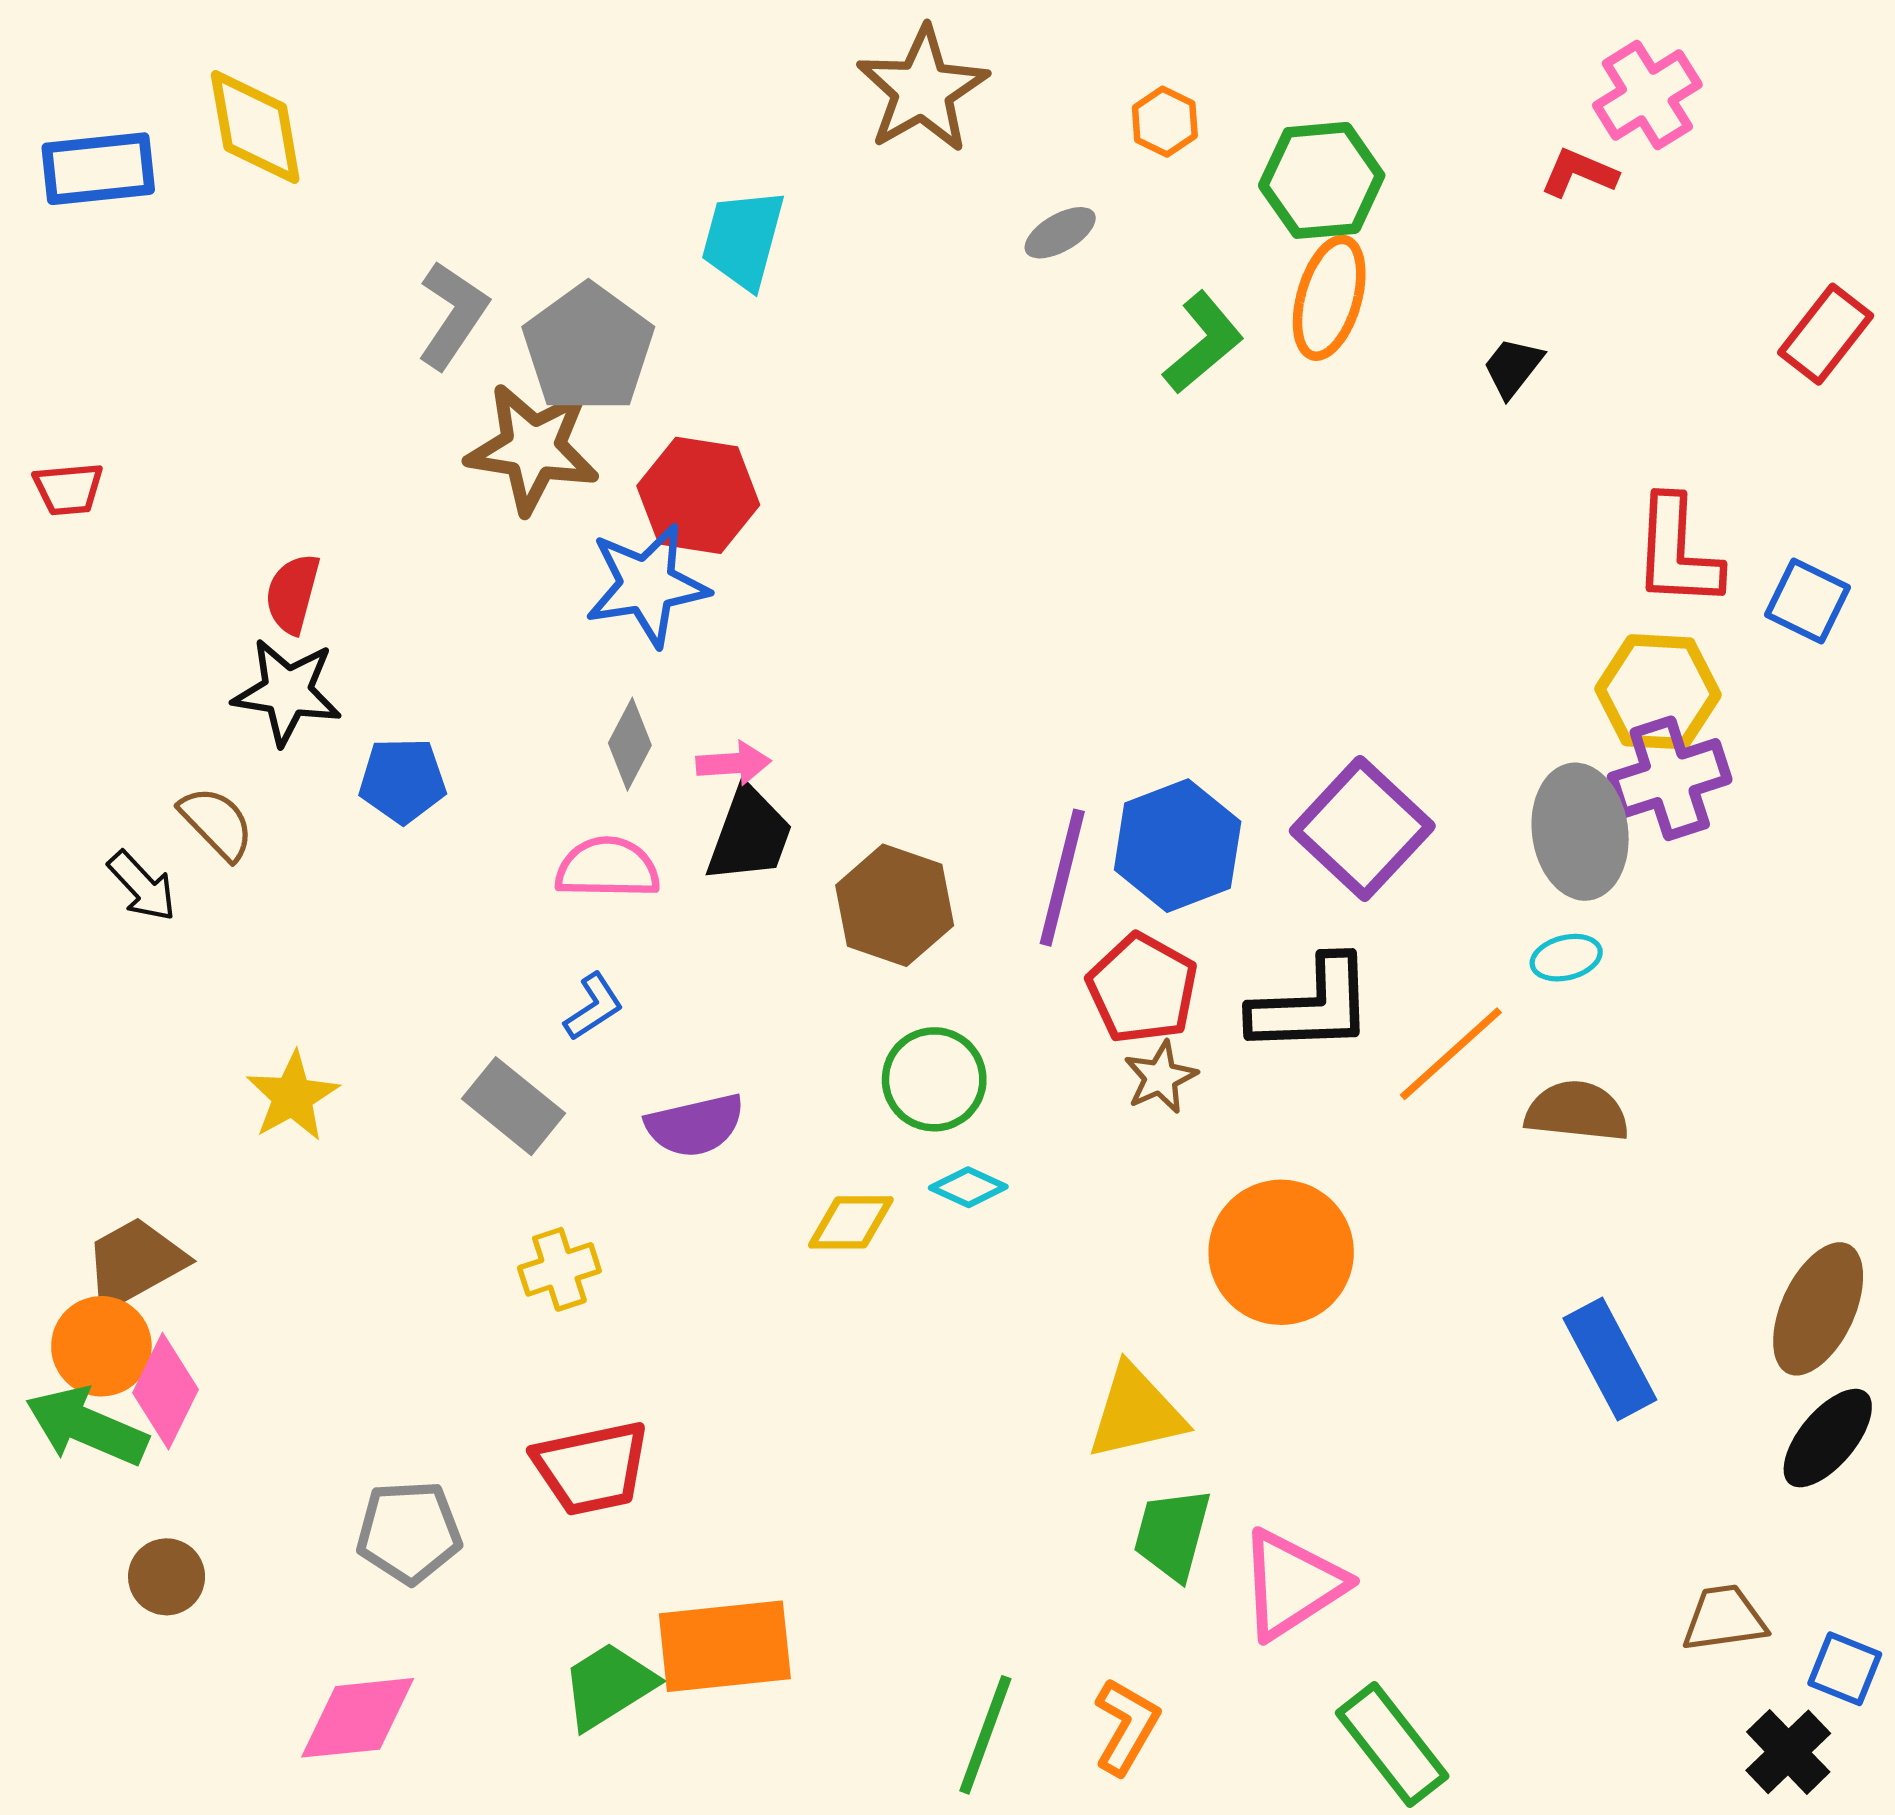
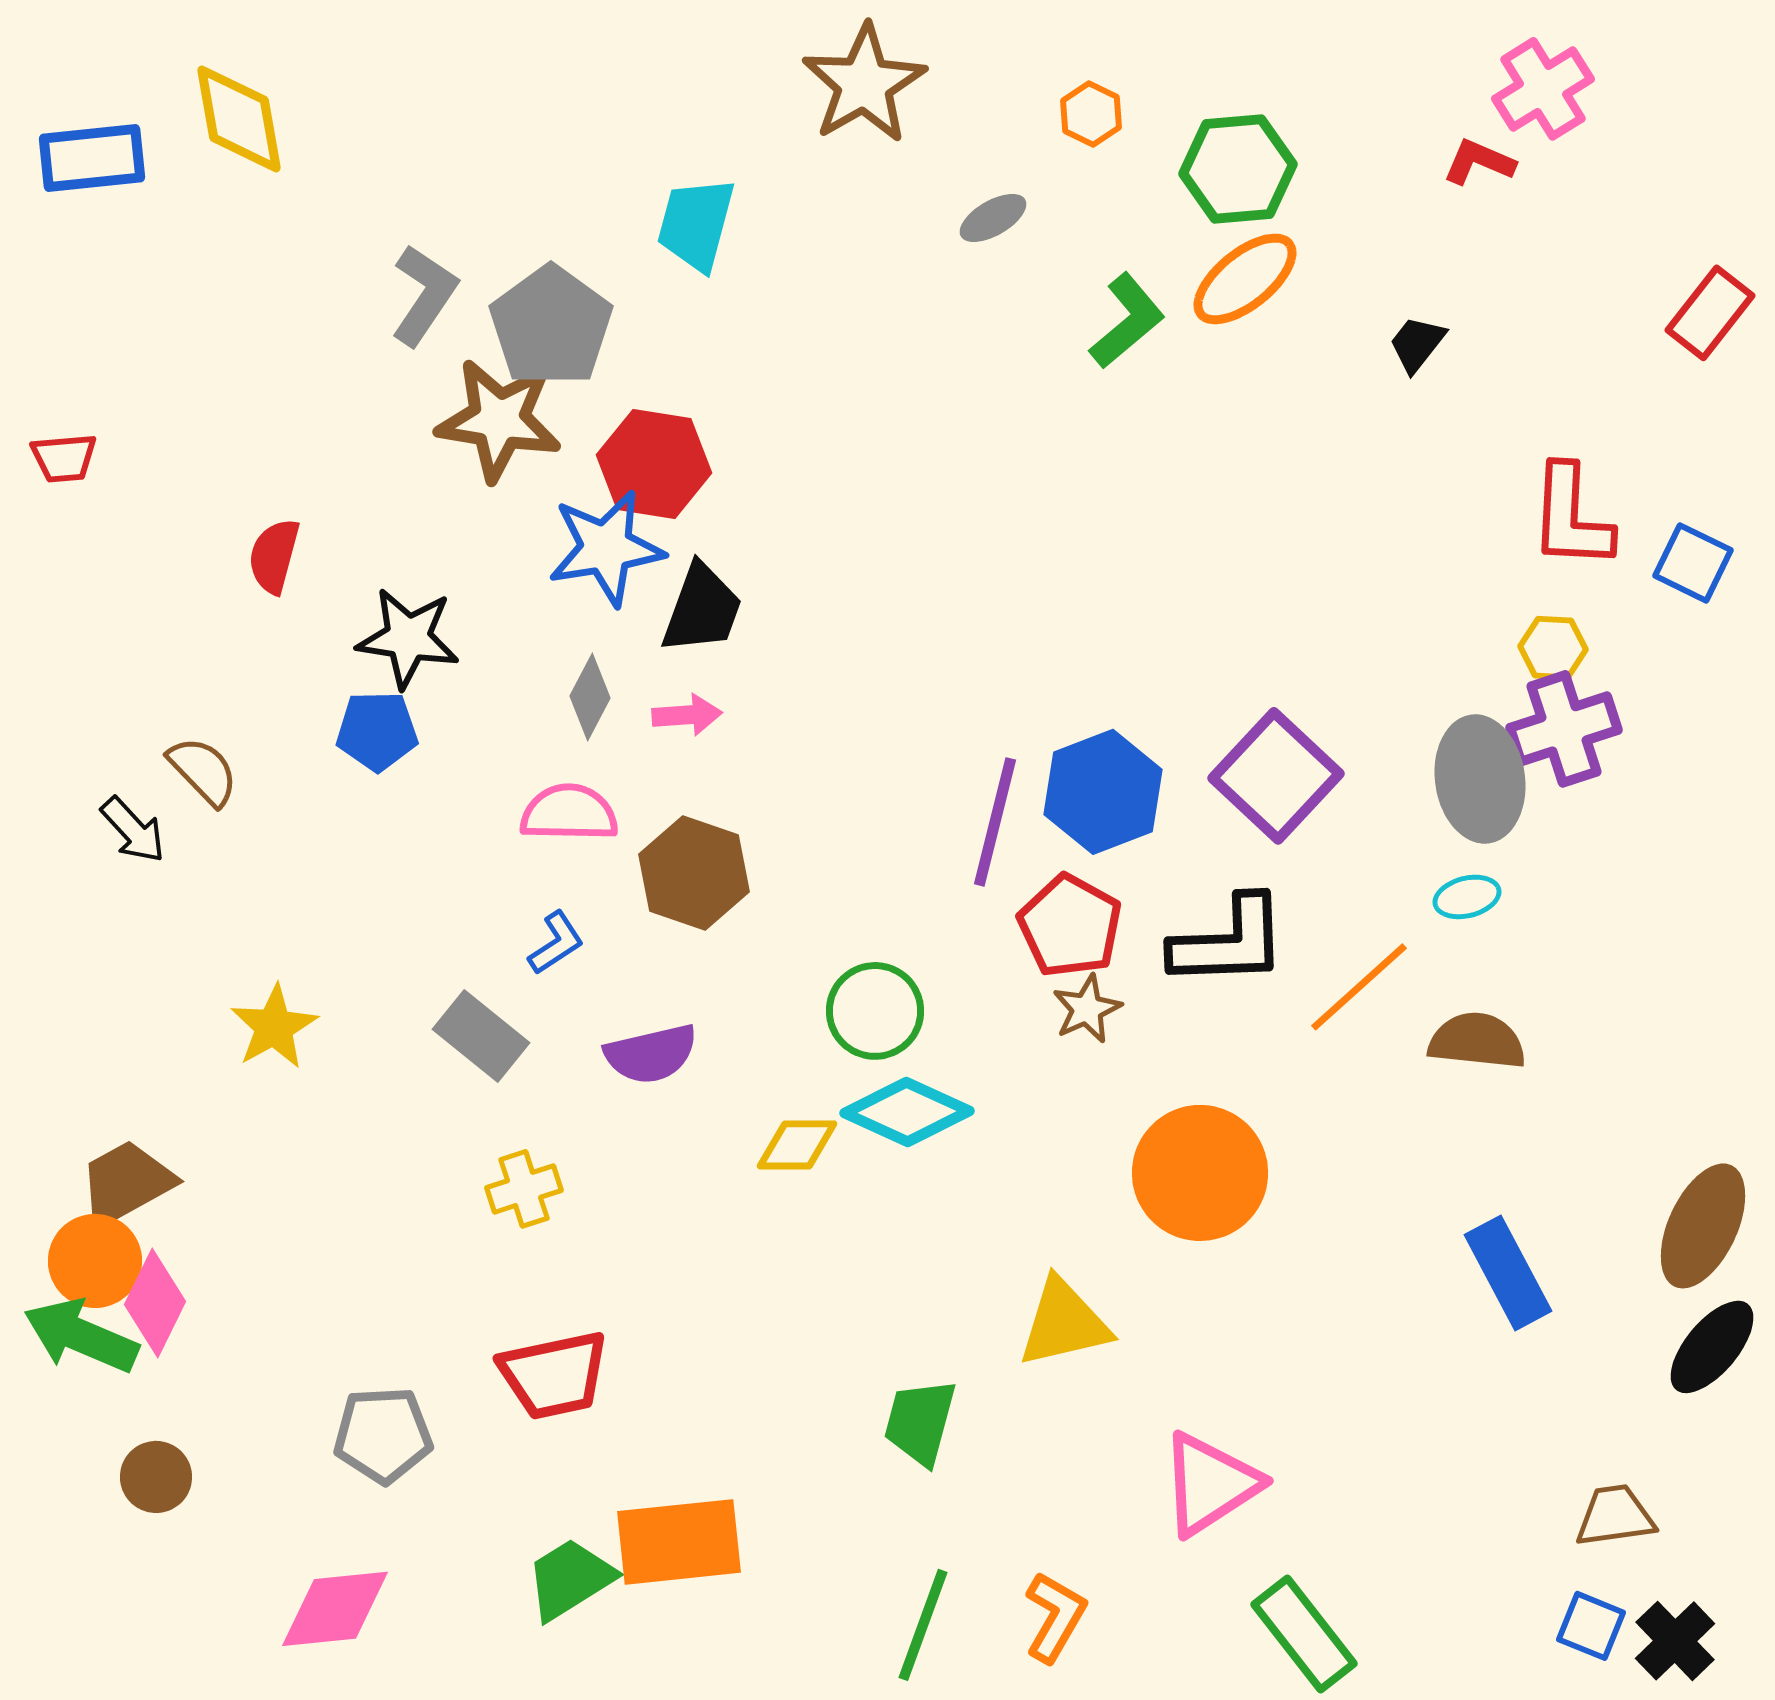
orange ellipse: (1329, 298) -> (1245, 279), turned 35
black star: (287, 692) -> (408, 638), moved
yellow hexagon: (1658, 692) -> (1553, 648), size x0.6
black trapezoid: (749, 835) -> (702, 609), moved
brown hexagon: (895, 905) -> (694, 873), moved
cyan diamond: (968, 1187) -> (907, 1112), size x1.8
green trapezoid: (1172, 1534) -> (920, 1422), moved
blue square: (1845, 1669) -> (1591, 1626), moved

